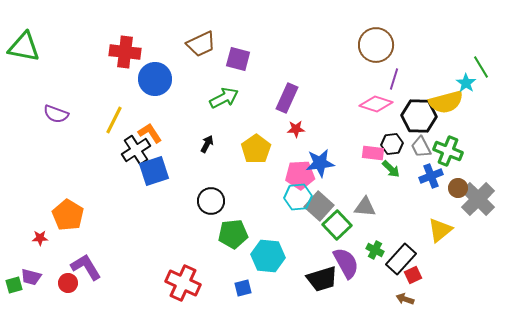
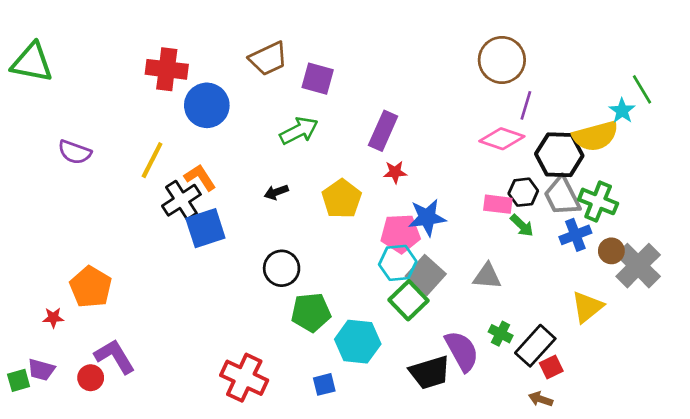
black arrow: (207, 144) -> (276, 192), turned -138
gray trapezoid: (421, 147) -> (562, 196), size x1.4
green square: (337, 225) -> (408, 300), moved

